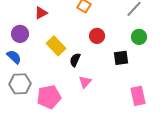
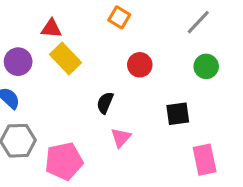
red triangle: (41, 13) -> (51, 28), turned 32
yellow rectangle: (56, 46) -> (66, 58), moved
black square: (121, 58) -> (178, 114), moved

